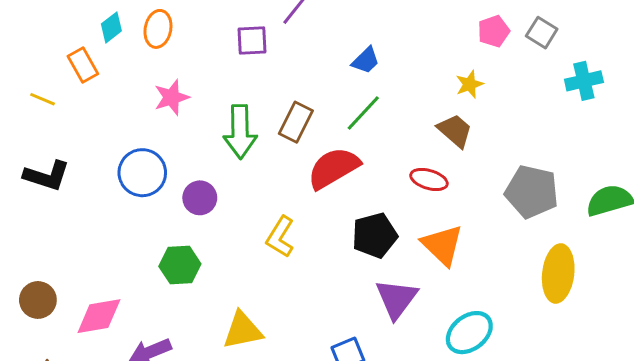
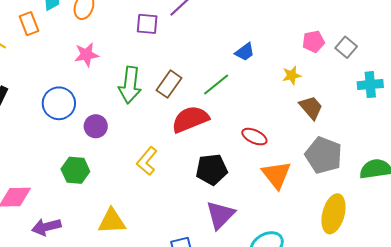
blue trapezoid: (366, 60) -> (245, 52), moved
brown trapezoid: (455, 131) -> (311, 108), moved
orange triangle: (442, 245) -> (276, 175), moved

